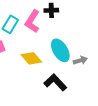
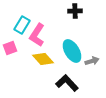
black cross: (51, 10) -> (75, 11), moved
pink L-shape: (32, 21) -> (37, 35), moved

